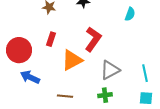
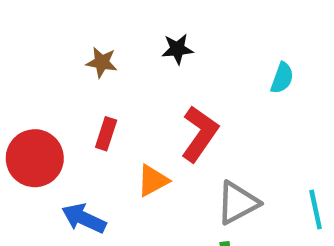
orange triangle: (72, 60) -> (153, 180), size x0.7
blue arrow: (30, 77) -> (84, 218), moved

